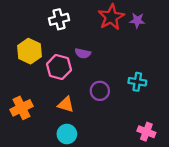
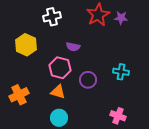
pink hexagon: (59, 67) -> (60, 68), moved
pink cross: (146, 132) -> (118, 116), moved

